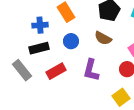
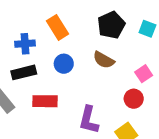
purple L-shape: (91, 70) -> (89, 120), moved
red rectangle: (56, 71) -> (45, 101), turned 30

